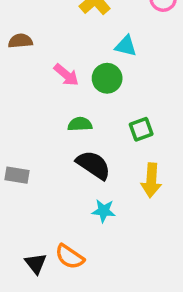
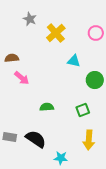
pink arrow: (66, 75) -> (22, 78), moved
green circle: (107, 78) -> (95, 80), moved
black semicircle: (93, 165) -> (36, 139), moved

